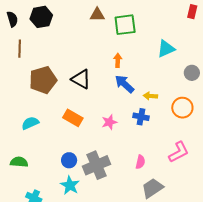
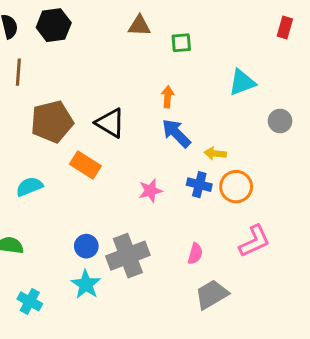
green square: (125, 25) -> (181, 43), size x0.6
orange circle: (182, 108) -> (236, 187), moved
orange rectangle: (73, 118) -> (85, 165), moved

